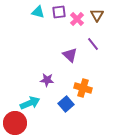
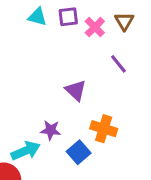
purple triangle: (70, 55) -> (76, 90), moved
purple star: (47, 80) -> (51, 130), moved

